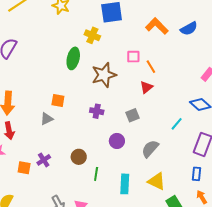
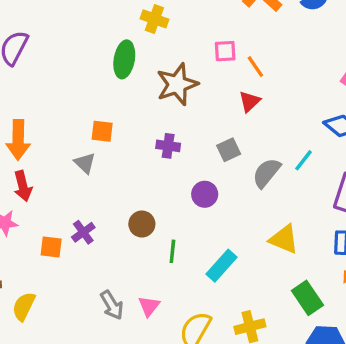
gray triangle: (47, 119) -> (85, 163), turned -48
gray semicircle: (150, 149) -> (266, 173), moved
yellow triangle: (157, 181) -> (284, 239), moved
cyan rectangle: (125, 184) -> (222, 266), turned 42

